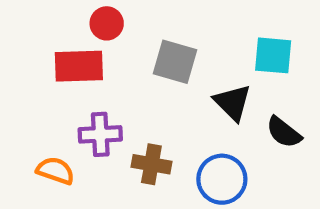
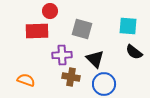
black triangle: (233, 102) -> (95, 59), moved
black semicircle: (284, 132) -> (134, 52), moved
purple cross: (100, 134) -> (62, 55), moved

